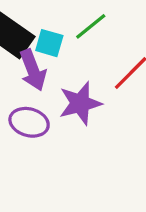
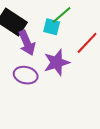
cyan square: (49, 43) -> (52, 27), moved

